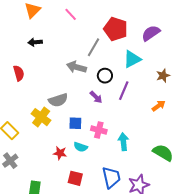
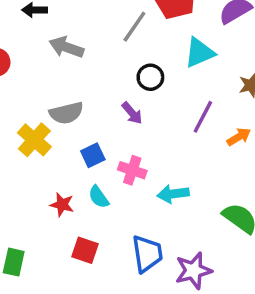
gray arrow: (76, 67) -> (66, 47), moved
purple line: (124, 91) -> (203, 117), moved
blue square: (75, 123) -> (93, 155), turned -32
cyan arrow: (123, 142) -> (173, 194), turned -96
cyan semicircle: (81, 147) -> (99, 197), turned 32

